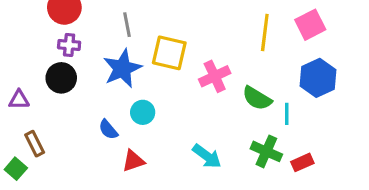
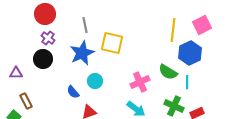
purple cross: (69, 45) -> (48, 38), turned 32
pink cross: (215, 76) -> (140, 82), moved
blue hexagon: (318, 78) -> (190, 53), moved

